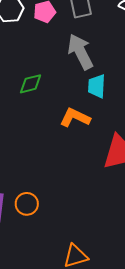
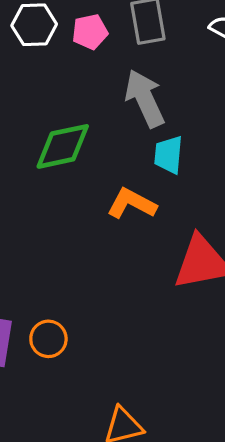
green diamond: (31, 84) -> (63, 146), size x1.5

